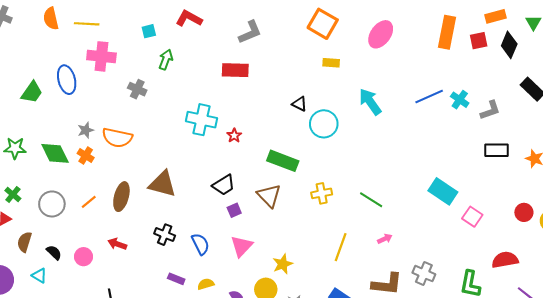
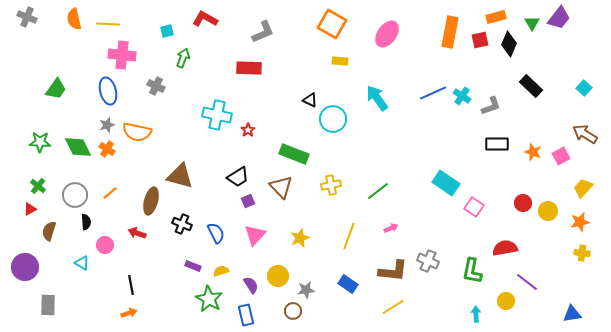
blue ellipse: (67, 80) -> (108, 91), moved
brown ellipse: (121, 197) -> (151, 201), moved
green line: (371, 200) -> (378, 191), turned -70
black semicircle: (54, 252) -> (86, 222), moved, turned 42
yellow star: (283, 264) -> (300, 238), moved
cyan triangle: (39, 276) -> (82, 263), moved

